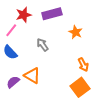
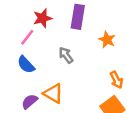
purple rectangle: (52, 14) -> (78, 17), turned -66

